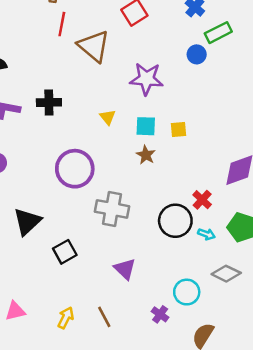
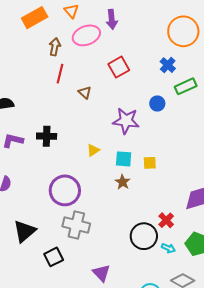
brown triangle: (94, 46) -> (85, 93), size x0.5
blue circle: (197, 54) -> (157, 103), moved
yellow triangle: (108, 117) -> (93, 150), turned 32
gray cross: (112, 209) -> (76, 225), moved

